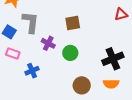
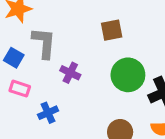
brown square: (73, 23) -> (112, 30), moved
green circle: (70, 53) -> (128, 75), moved, size x1.5

